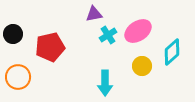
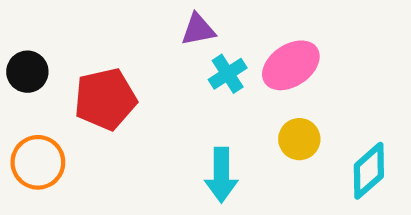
cyan diamond: (172, 52) -> (369, 171), moved

